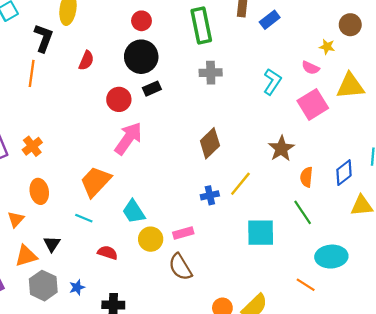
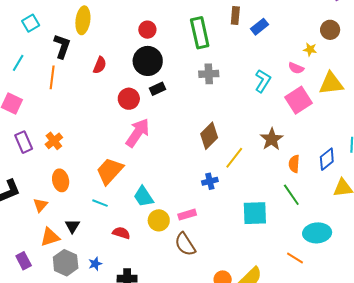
yellow line: (240, 184) -> (234, 158), moved

